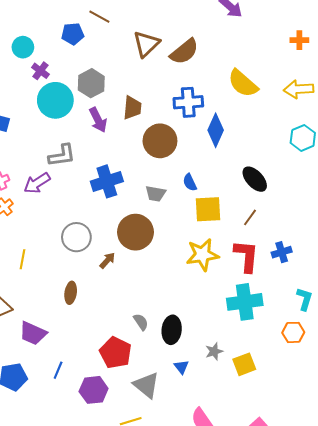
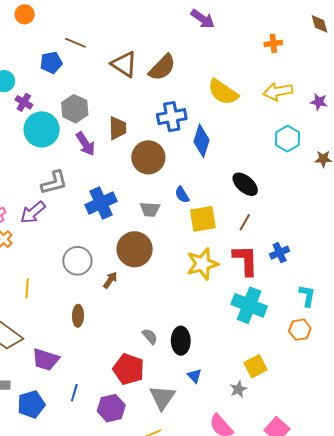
brown triangle: (146, 44) -> (124, 64), turned -36
cyan cross: (245, 302) -> (249, 305), turned 36
gray star: (214, 351) -> (238, 389), moved
gray triangle: (146, 385) -> (162, 398), turned 32

